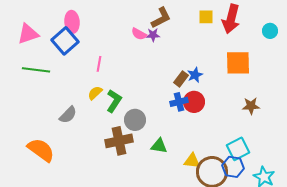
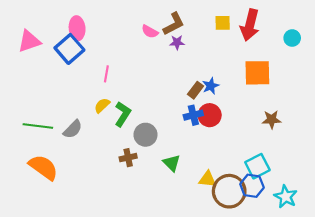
pink semicircle: (139, 34) -> (150, 32), moved
purple star: (153, 35) -> (177, 42), moved
green line: (36, 70) -> (38, 126), moved
brown cross: (119, 141) -> (128, 158), size x0.6
green triangle: (159, 146) -> (172, 163), turned 36

